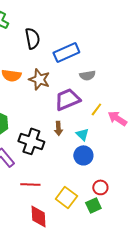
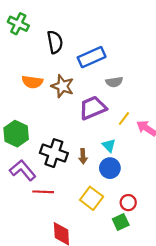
brown arrow: (58, 128) -> (83, 156), moved
red line: (30, 184) -> (43, 192), moved
yellow square: (66, 197) -> (92, 198), moved

